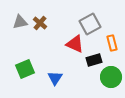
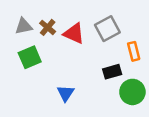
red triangle: (75, 44) -> (74, 33), moved
green square: (25, 69) -> (30, 57), moved

